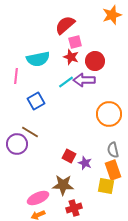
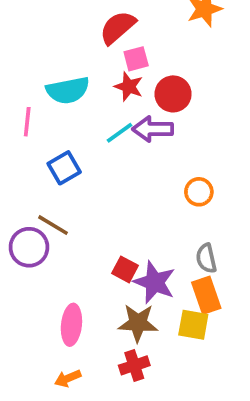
orange circle: (109, 114) -> (199, 192), size x0.6
purple star: (85, 163) -> (155, 282), size x1.6
brown star: (63, 185) -> (138, 323), moved
pink ellipse: (38, 198) -> (71, 325), moved, turned -60

